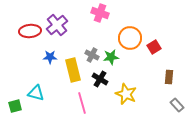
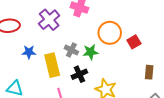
purple cross: (57, 25) -> (49, 20), moved
black cross: (100, 79) -> (79, 74), turned 35

